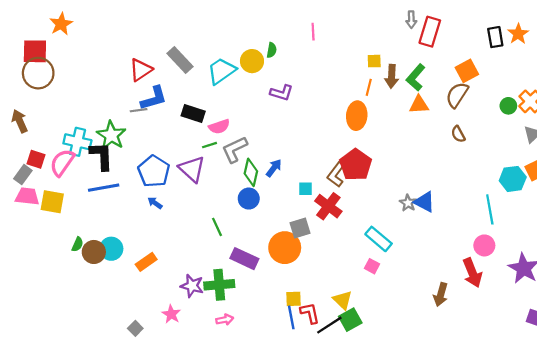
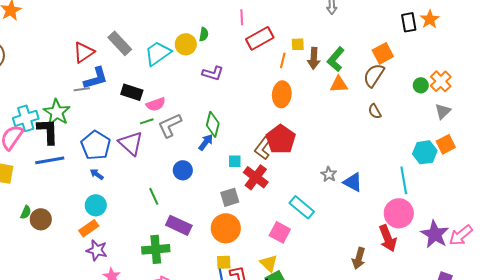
red rectangle: (430, 32) -> (260, 38), moved, turned 44
orange line: (369, 87) -> (283, 60), moved
cyan cross: (77, 142) -> (26, 118), turned -30
green diamond: (251, 172) -> (213, 124), moved
blue triangle: (424, 202) -> (353, 182), moved
pink circle: (484, 245) -> (399, 213), size x1.5
orange circle: (285, 248) -> (226, 228), moved
cyan circle: (111, 249) -> (96, 205), moved
pink square: (372, 266) -> (280, 232), moved, size x1.5
purple star: (192, 286) -> (97, 250), moved

